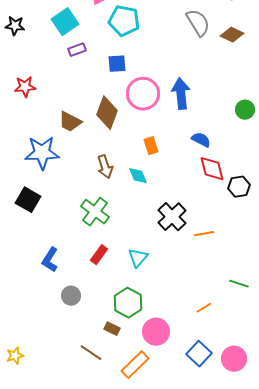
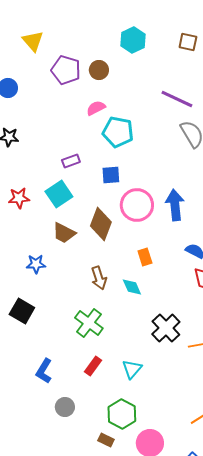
cyan square: (65, 22) -> (59, 194), moved
blue star: (42, 153) -> (36, 264), size x0.6

